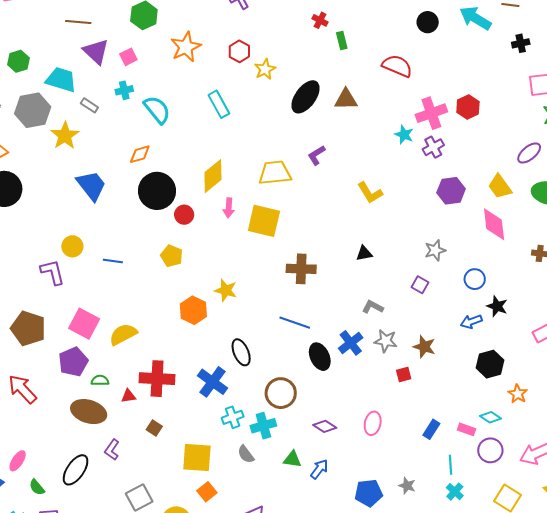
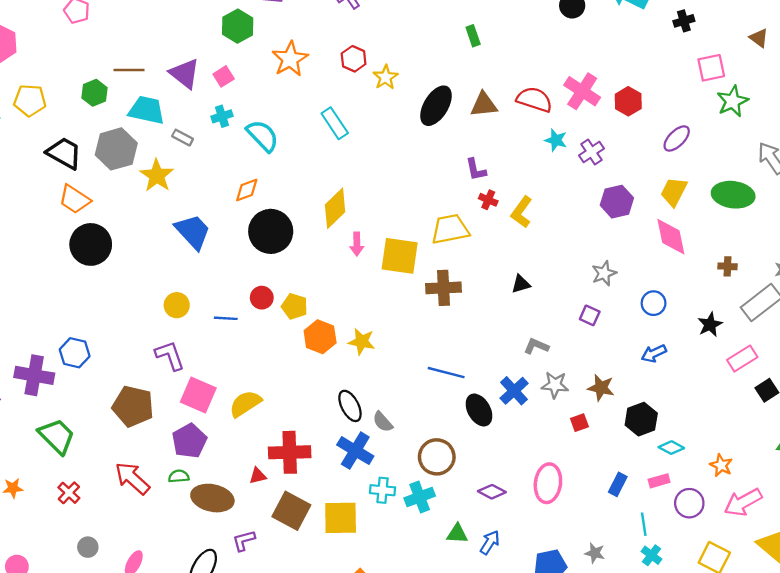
red cross: (320, 20) -> (488, 200), moved
brown line: (78, 22) -> (129, 70), moved
red semicircle: (397, 66) -> (534, 100), moved
pink cross: (431, 113) -> (582, 91), moved, turned -32
purple ellipse: (529, 153) -> (677, 138), moved
purple L-shape: (317, 155) -> (476, 170), moved, turned -65
yellow trapezoid: (275, 173) -> (450, 229), moved
yellow trapezoid: (500, 187) -> (674, 192), turned 68
yellow L-shape: (370, 193) -> (522, 212), turned 72
red circle: (184, 215) -> (262, 298), moved
brown cross: (301, 269) -> (443, 288), moved
purple L-shape: (53, 272) -> (170, 356), moved
black star: (497, 306) -> (710, 325), moved, turned 30
orange hexagon: (193, 310) -> (320, 337), moved
black ellipse: (241, 352) -> (350, 406), moved
black hexagon: (490, 364) -> (641, 419), moved
green semicircle: (100, 380) -> (179, 476), moved
orange star: (518, 394) -> (721, 465), moved
cyan cross: (233, 417) -> (383, 490), turned 30
cyan diamond: (491, 417) -> (671, 448), moved
pink ellipse: (373, 423) -> (548, 483), size x1.4
brown square: (154, 428) -> (291, 511), size x2.0
pink rectangle: (466, 429) -> (659, 481), turned -30
purple L-shape: (112, 450) -> (244, 541), turned 45
gray semicircle: (246, 454) -> (383, 422), moved
yellow square: (197, 457) -> (341, 518), moved

